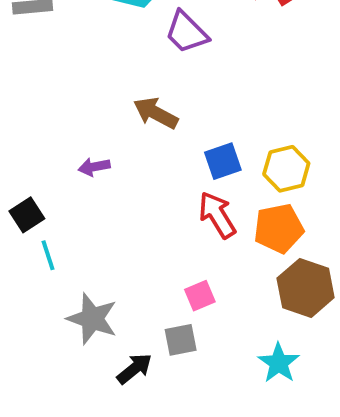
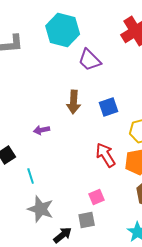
brown arrow: (156, 113) -> (74, 102), turned -115
blue square: (223, 161) -> (109, 107), moved
cyan line: (48, 255) -> (31, 176), moved

